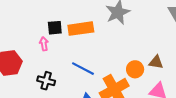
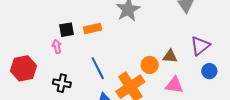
orange rectangle: (81, 29) -> (92, 29), size x0.7
blue line: (83, 69) -> (98, 68), turned 40

